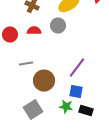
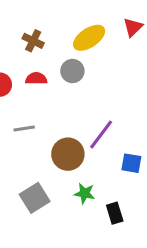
brown circle: (44, 81) -> (68, 154), moved
blue square: (76, 92) -> (131, 163), moved
black rectangle: (86, 111) -> (115, 213), moved, turned 56

